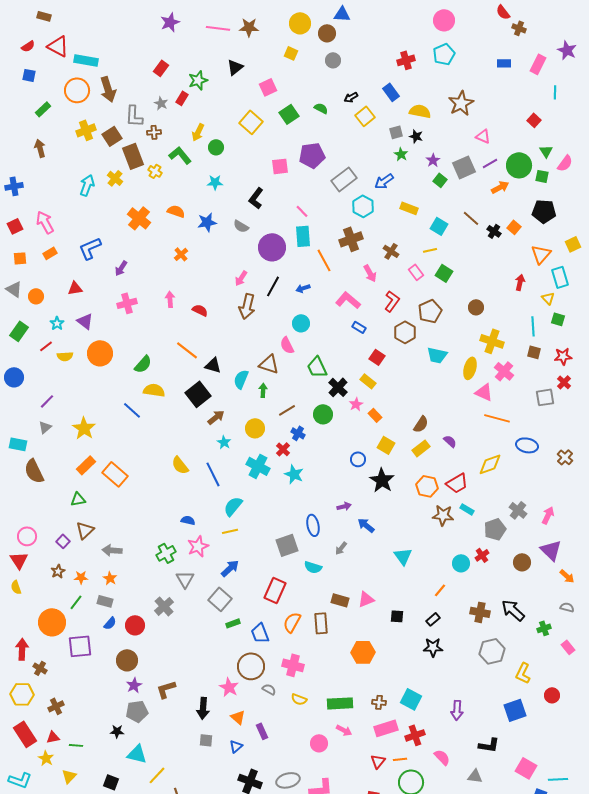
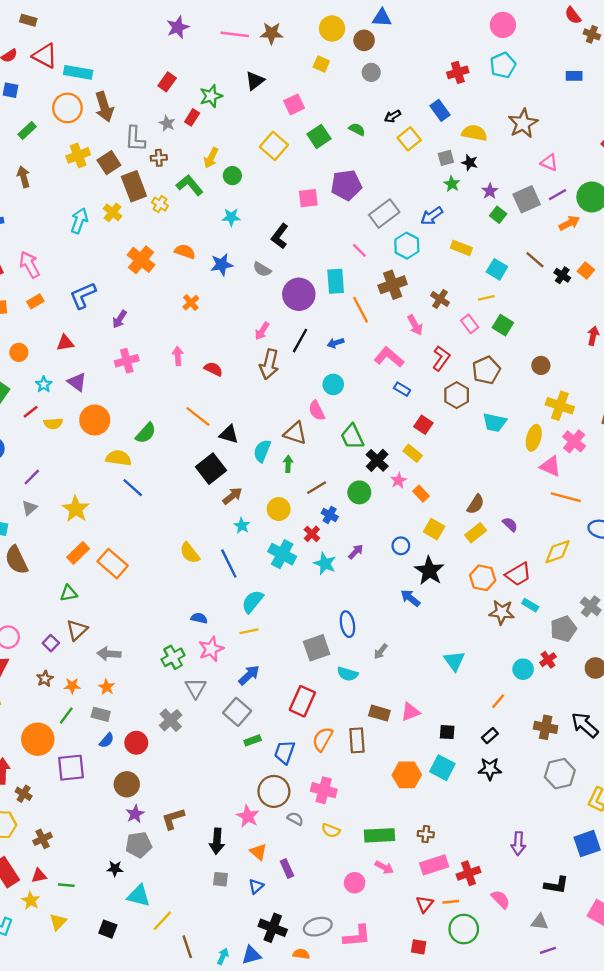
pink line: (302, 211) -> (359, 250), moved
yellow semicircle: (154, 390) -> (118, 458), moved
purple arrow: (344, 506) -> (356, 552), moved, turned -32
blue arrow: (366, 525) -> (410, 598), moved
blue trapezoid: (260, 633) -> (285, 752), turned 40
cyan square: (411, 699) -> (442, 768), moved

